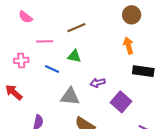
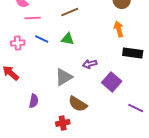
pink line: (45, 41) -> (33, 18), moved
blue line: (52, 69) -> (42, 39), moved
gray triangle: (70, 97) -> (64, 77), turned -36

